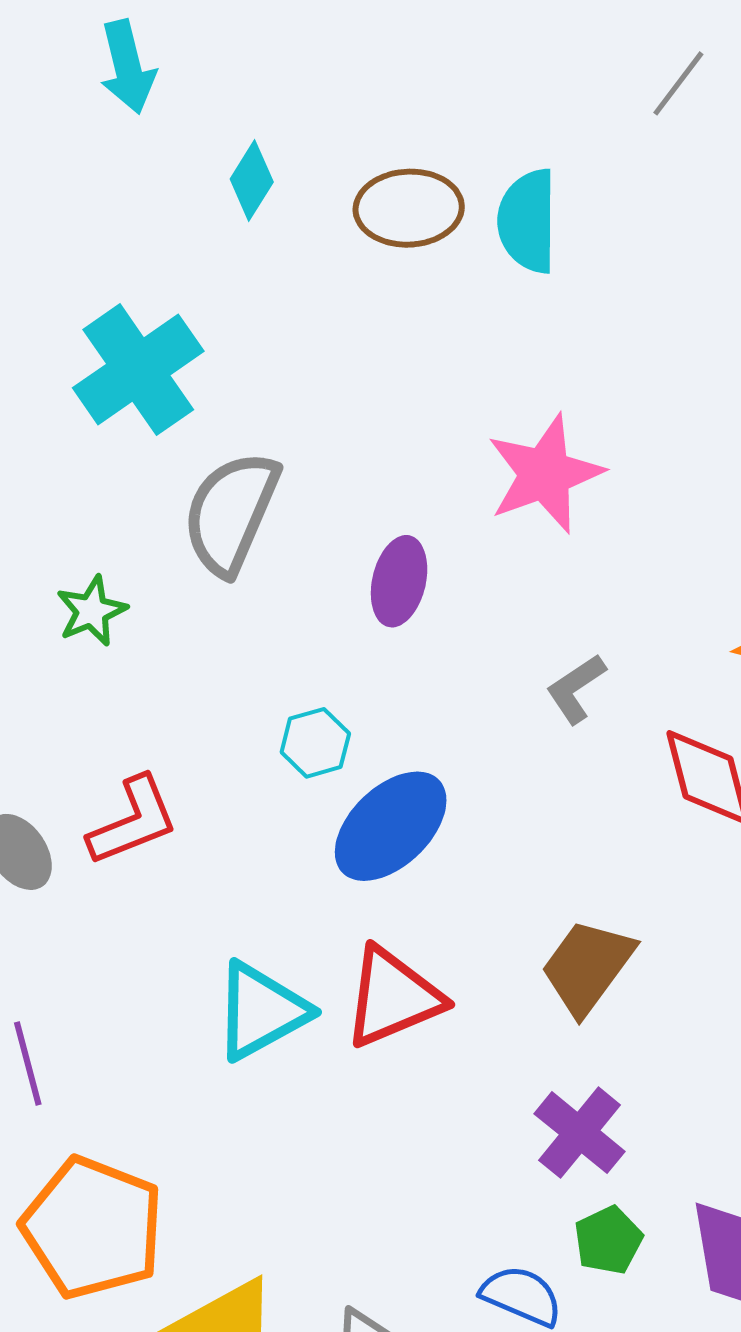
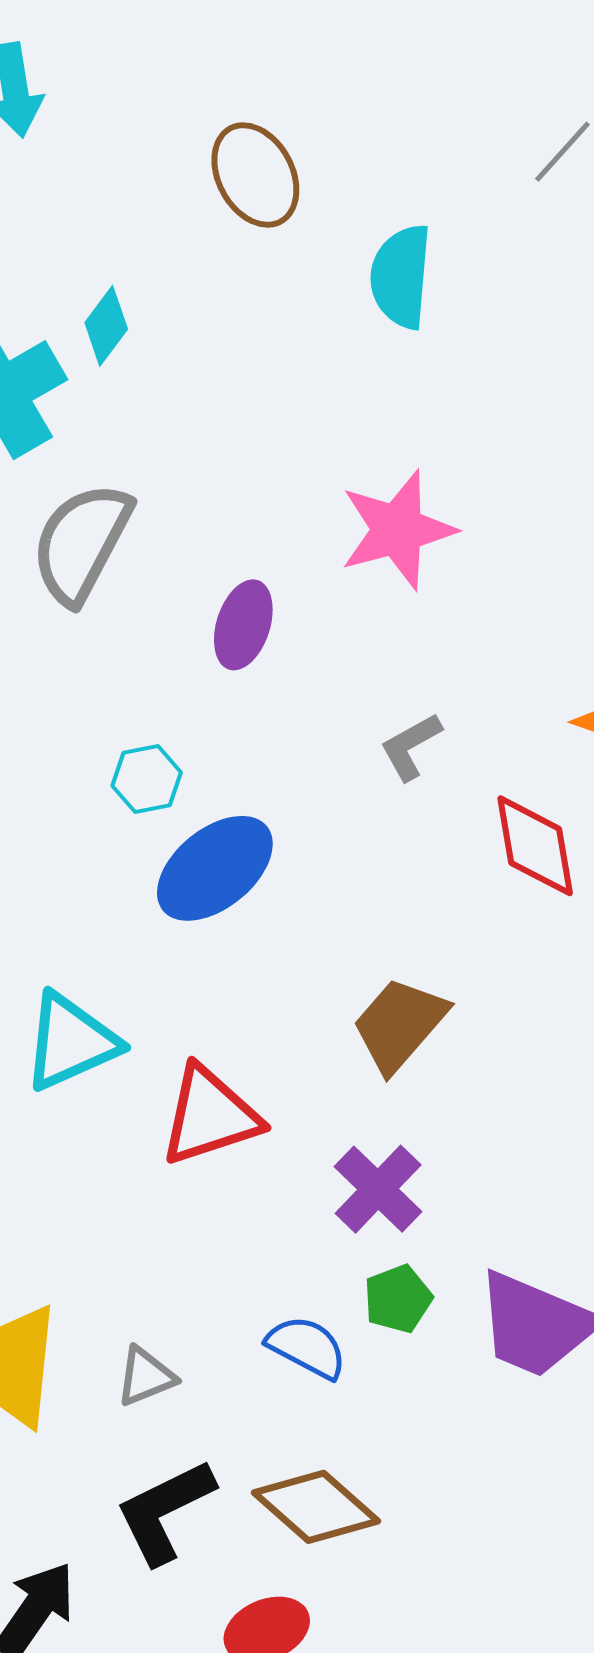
cyan diamond: (252, 180) -> (106, 326), moved
brown ellipse: (409, 208) -> (255, 175), moved, turned 60
red triangle: (393, 997) -> (210, 1116), moved

